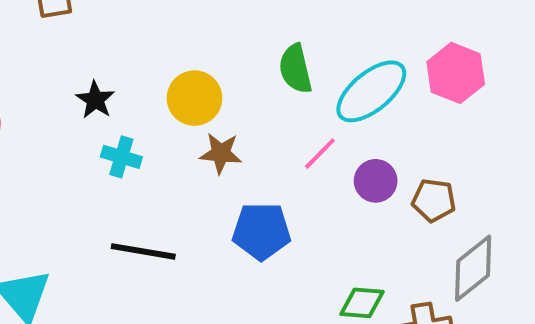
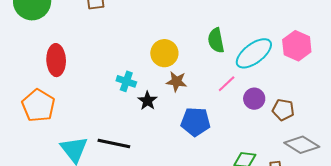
black star: (95, 100) -> (147, 101), moved
black line: (143, 251) -> (114, 143), moved
gray diamond: (473, 268) -> (302, 145), turned 68

